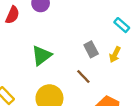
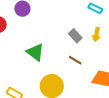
green triangle: (42, 55) -> (35, 52), turned -30

